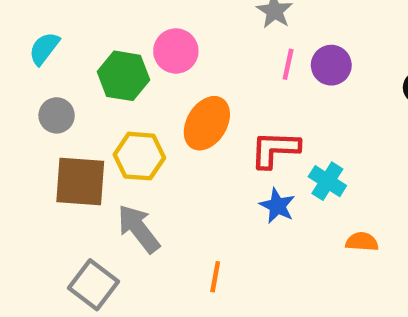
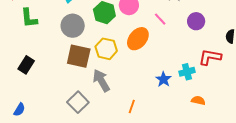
pink line: (288, 64) -> (160, 19), moved, turned -64
gray circle: (57, 115) -> (73, 26), size x1.5
red L-shape: (275, 149) -> (210, 57), moved
cyan cross: (327, 181) -> (187, 72), turned 35

